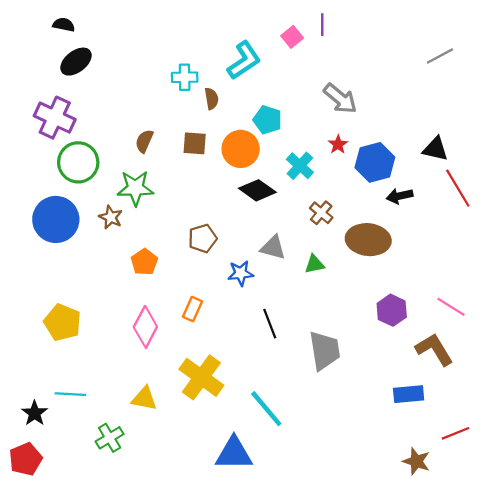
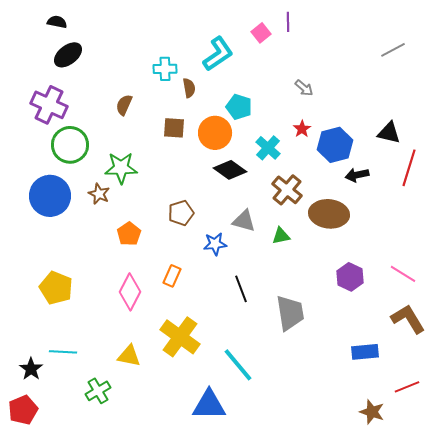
gray arrow: (340, 99) -> (304, 88), size x0.6
brown semicircle: (144, 141) -> (124, 105), moved
red line: (458, 188) -> (409, 168), turned 48
brown cross: (321, 213) -> (287, 190), size x1.4
brown L-shape: (434, 349) -> (408, 319), moved

